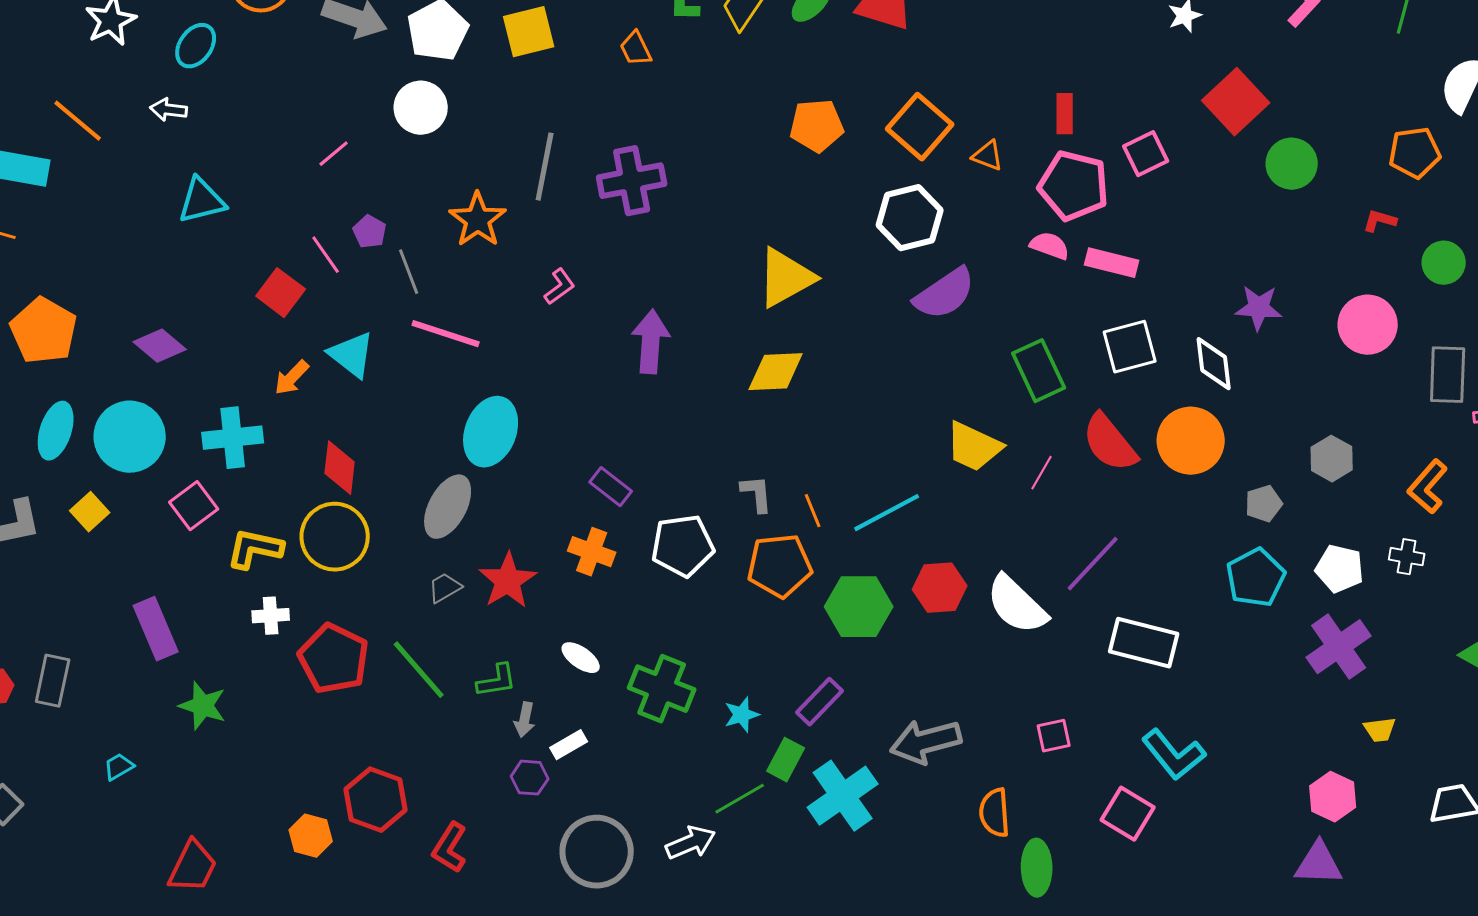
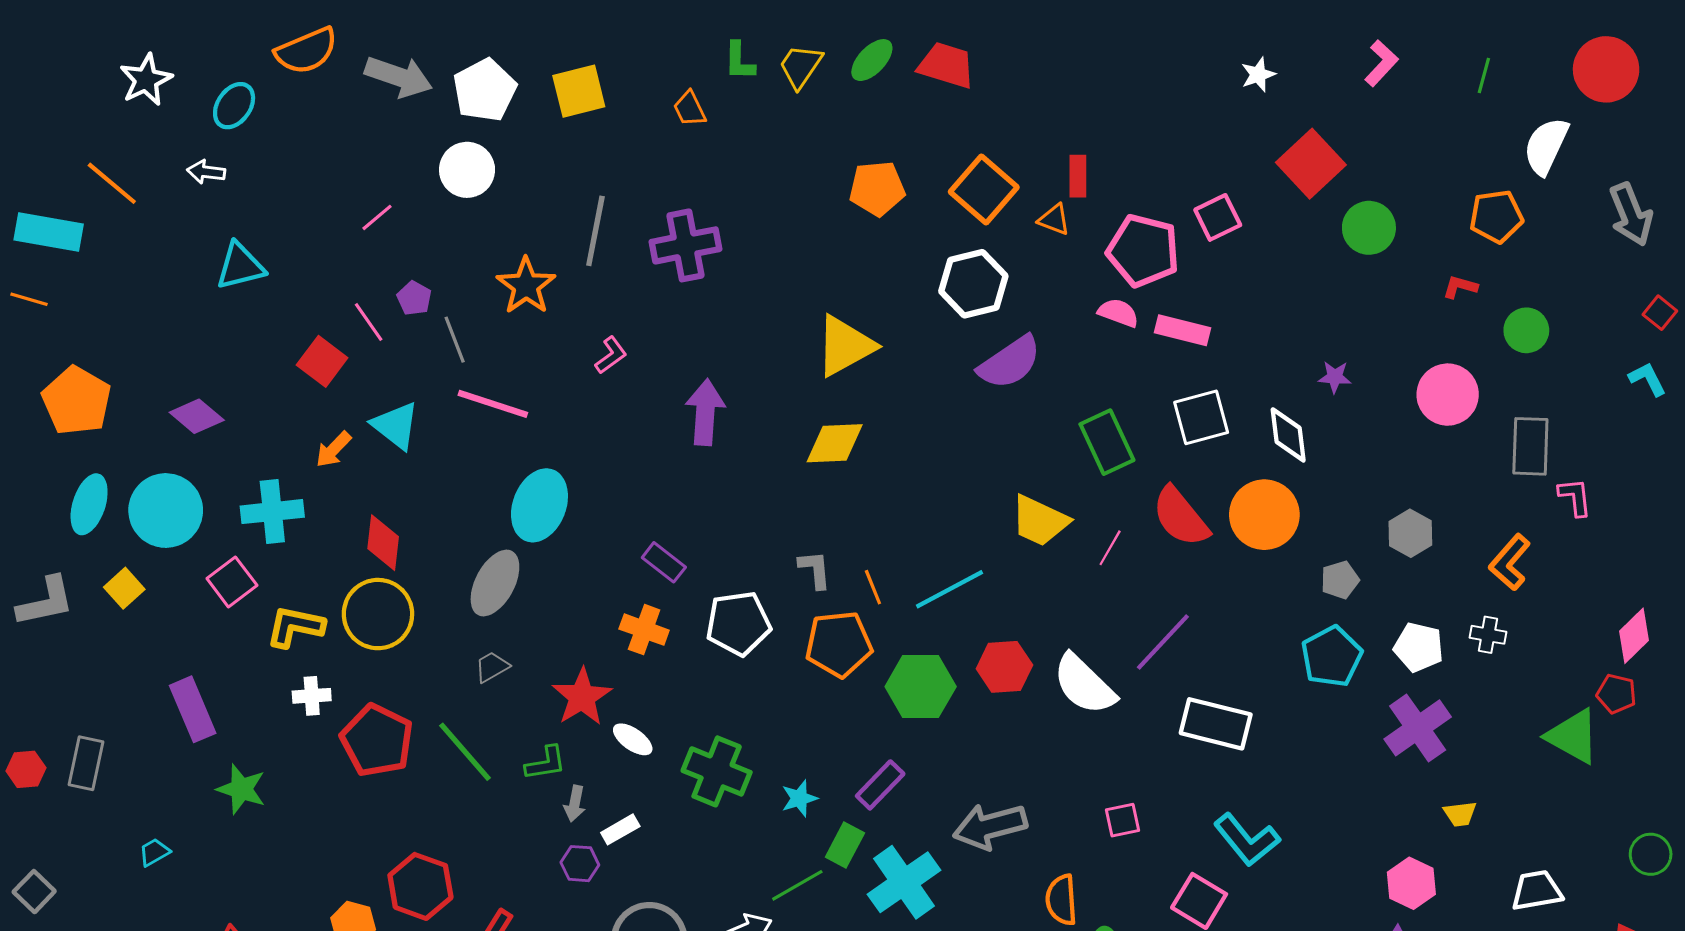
red rectangle: (1065, 114) -> (1078, 176), moved
purple star: (1259, 308) -> (1335, 377), size x0.7
red star: (508, 581) -> (582, 697), moved

